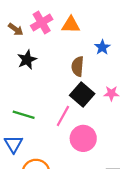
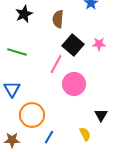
brown semicircle: (78, 66) -> (58, 19), moved
green line: (24, 115) -> (17, 52), moved

